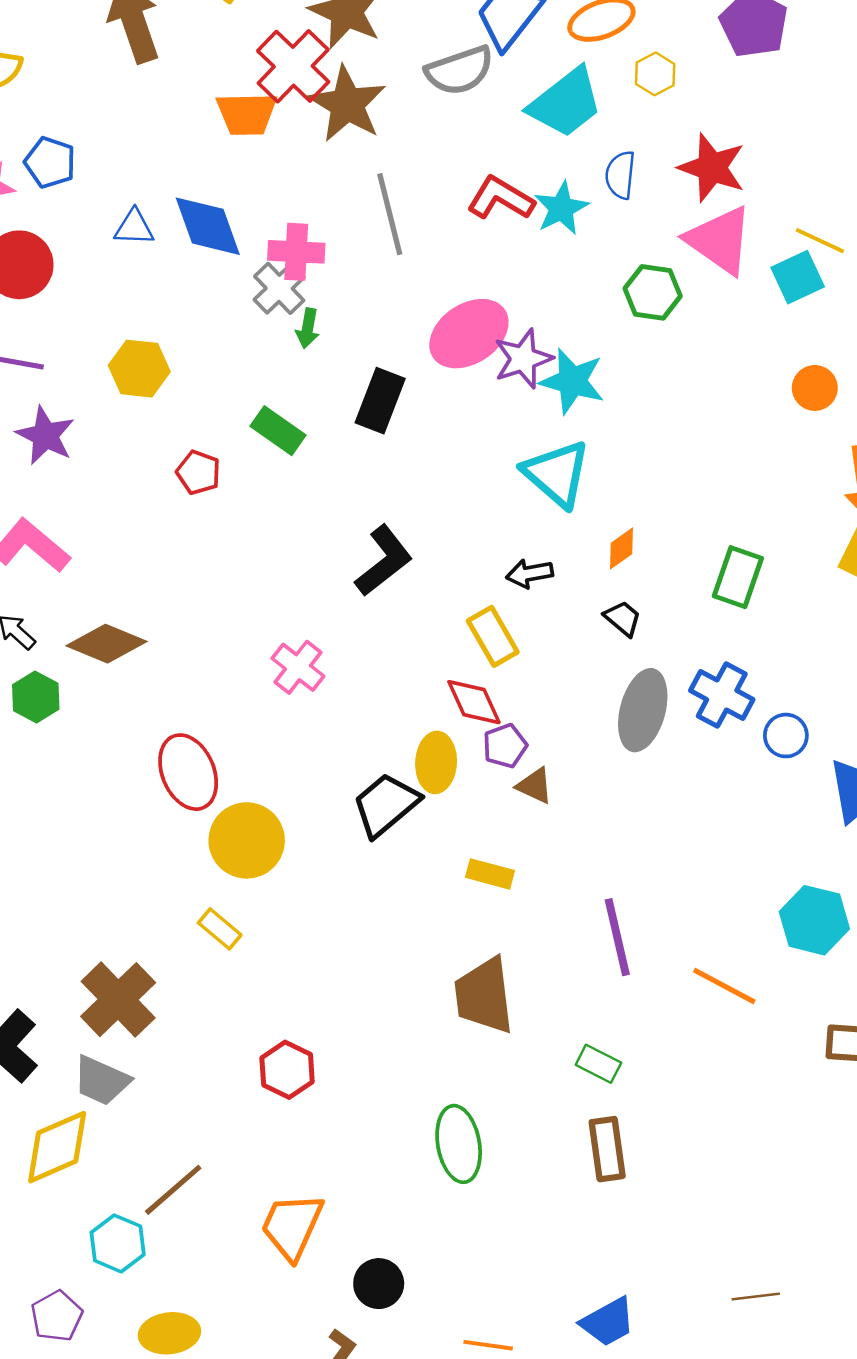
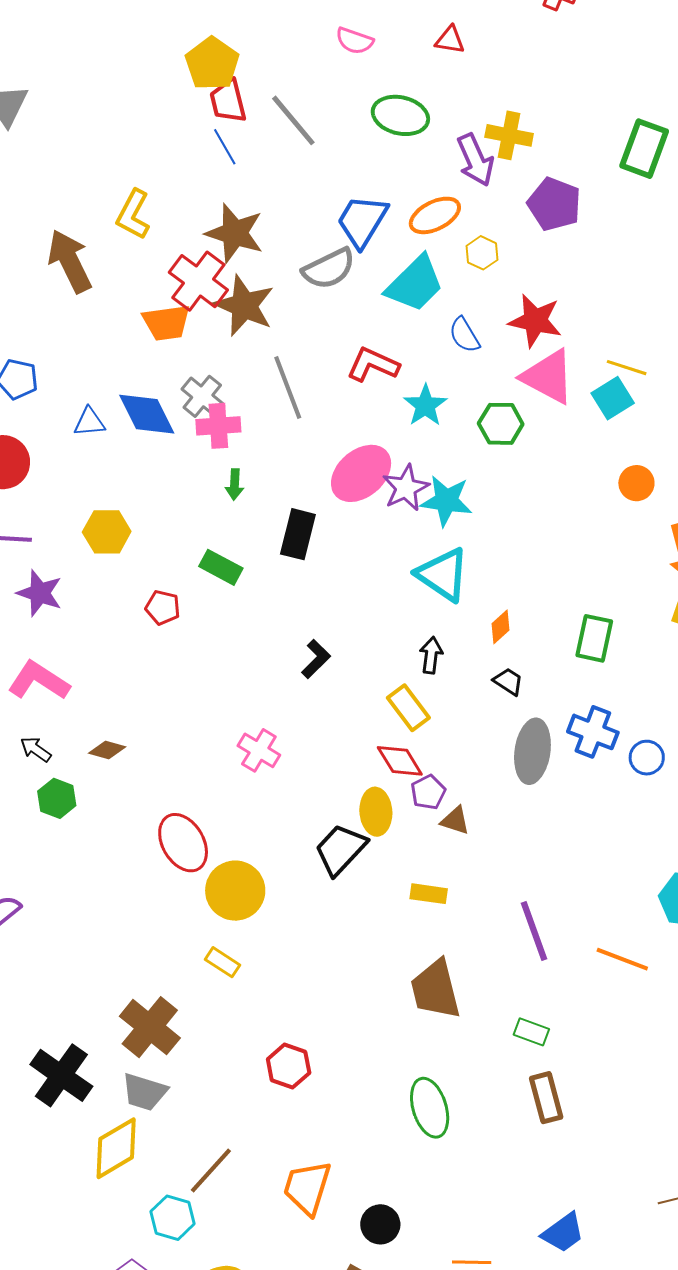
blue semicircle: (620, 175) -> (464, 335), turned -30
cyan star: (561, 208) -> (425, 405), moved
gray cross: (279, 288) -> (202, 396), moved
black L-shape: (384, 561) -> (316, 659), size x0.7
black arrow: (530, 574) -> (431, 655), turned 114
brown diamond: (107, 644) -> (107, 750), size x0.6

